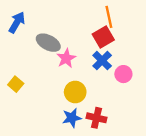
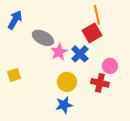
blue cross: (102, 61) -> (80, 54), moved
yellow square: (16, 84) -> (14, 75), turned 32
red cross: (96, 118) -> (100, 83), moved

